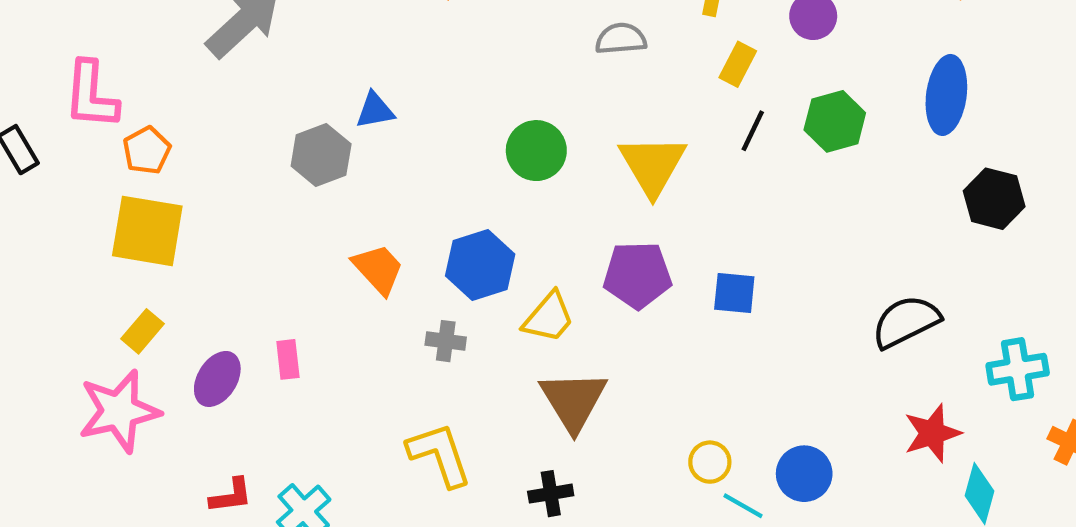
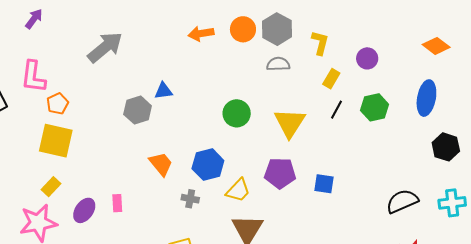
cyan cross: (1018, 369) -> (452, 203), moved

